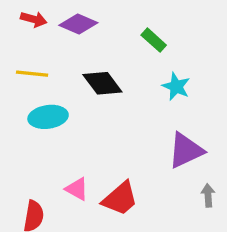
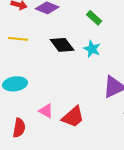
cyan star: (176, 86) -> (92, 49), moved
cyan ellipse: (48, 117) -> (15, 84), moved

